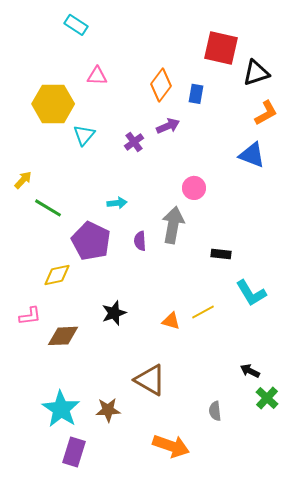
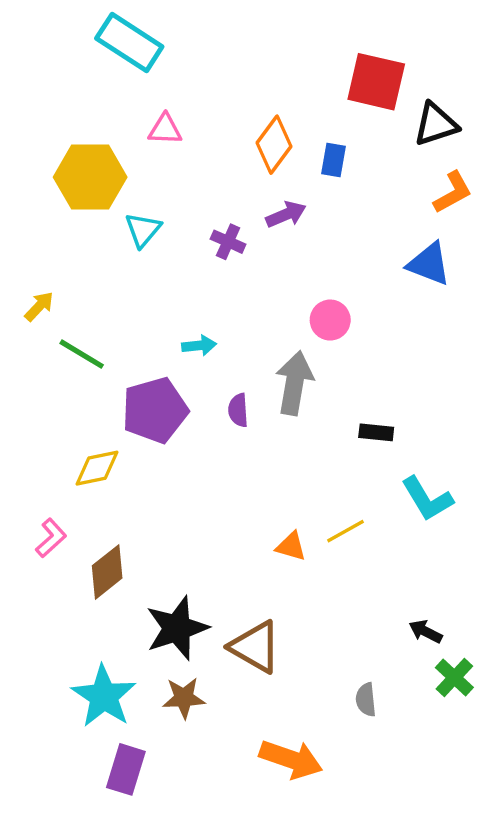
cyan rectangle: (76, 25) -> (129, 43), size x1.6
purple cross: (134, 142) -> (228, 242), turned -30
purple pentagon: (91, 241) -> (155, 410), turned 30
black star: (114, 313) -> (177, 628), moved, size x1.5
pink L-shape: (30, 316) -> (51, 538), turned -35
brown diamond: (63, 336) -> (107, 572), turned -36

